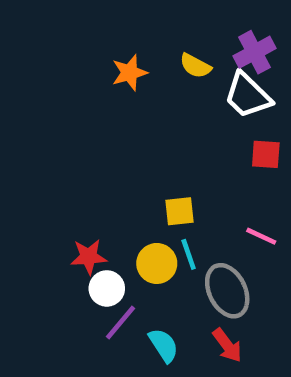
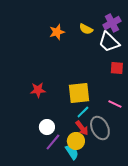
yellow square: (179, 211) -> (79, 93), size x1.6
cyan line: (189, 254) -> (83, 112), turned 64
red star: (89, 257) -> (38, 90), moved
yellow circle: (157, 263) -> (76, 141), moved
red arrow: (227, 345) -> (82, 128), moved

